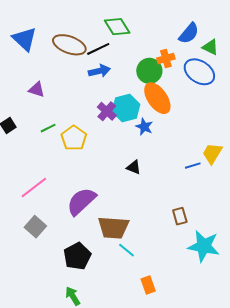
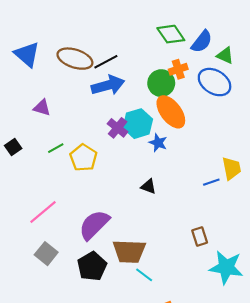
green diamond: (117, 27) -> (171, 34), moved
blue arrow: (99, 71) -> (108, 85), size x1.4
yellow trapezoid: (212, 153) -> (232, 168), turned 140
black pentagon: (77, 256) -> (92, 266), moved

